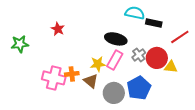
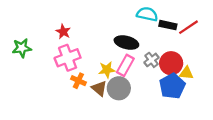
red line: (180, 37) -> (189, 27), moved
orange cross: (72, 74) -> (78, 81), turned 32
pink cross: (54, 78) -> (68, 58), moved, turned -35
blue pentagon: (139, 88) -> (172, 86), moved
gray circle: (114, 93) -> (119, 88), moved

